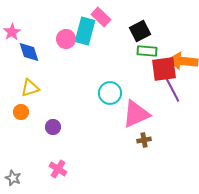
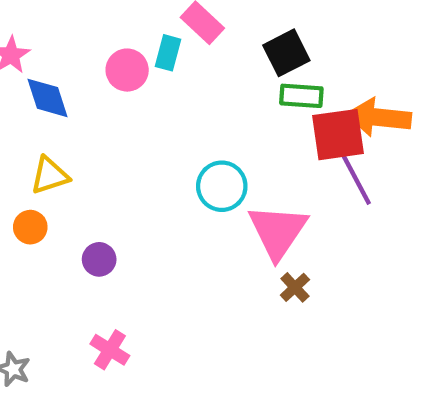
cyan rectangle: (85, 31) -> (168, 53), size x0.6
pink triangle: (136, 114) -> (278, 231), turned -32
brown cross: (144, 140) -> (295, 287), turned -32

